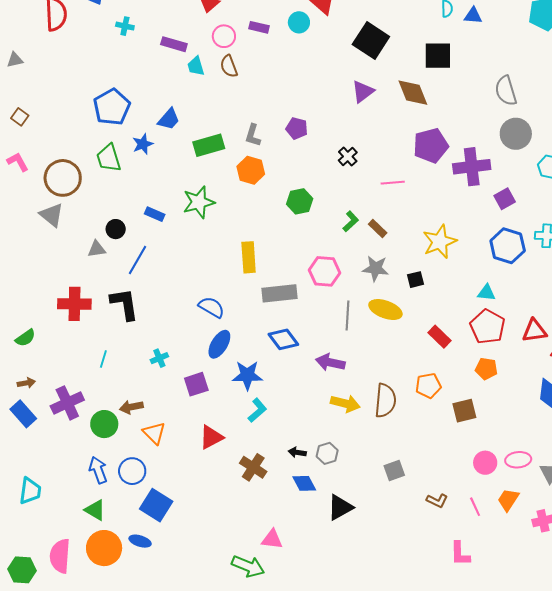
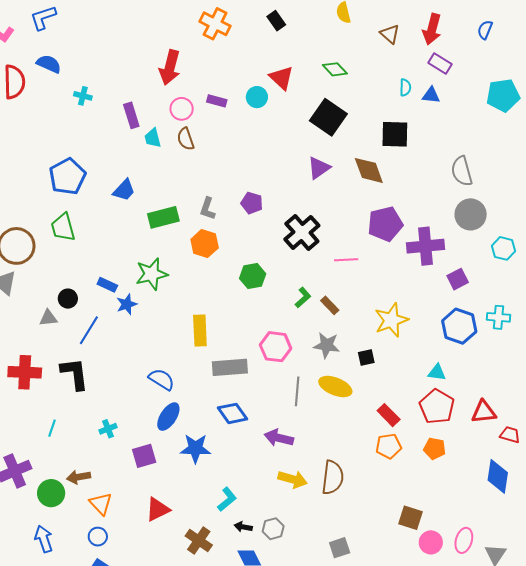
purple rectangle: (174, 44) -> (131, 115), turned 55
blue star: (143, 144) -> (127, 304), moved
black cross: (348, 156) -> (302, 232), size x1.8
orange pentagon: (428, 386) -> (389, 446), moved
cyan L-shape: (257, 410) -> (227, 499), moved
brown square: (464, 411) -> (410, 518), moved, turned 30
pink ellipse: (518, 460) -> (464, 540), turned -70
blue circle: (132, 471) -> (98, 537), moved, size x0.7

